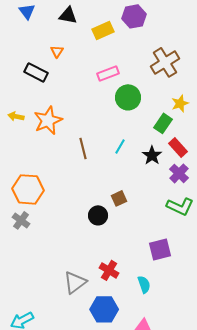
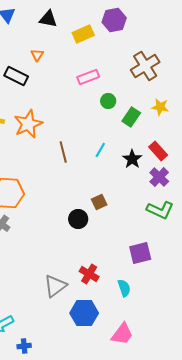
green circle: (128, 97) -> (108, 101), size x0.6
yellow star: (180, 103) -> (160, 107), turned 30
green rectangle: (163, 123) -> (131, 117), moved

